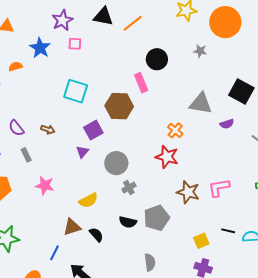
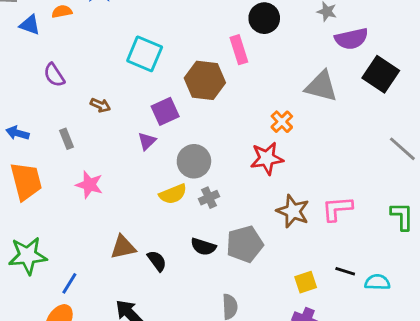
purple semicircle: (227, 124) -> (351, 39), moved, size x1.6
purple semicircle: (16, 128) -> (54, 75), moved
red star: (167, 157) -> (267, 158), turned -30
yellow semicircle: (88, 200) -> (173, 194), moved
blue line: (54, 253) -> (69, 283), moved

